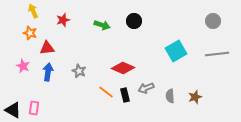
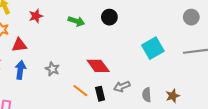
red diamond: (123, 68) -> (98, 66), turned 30

